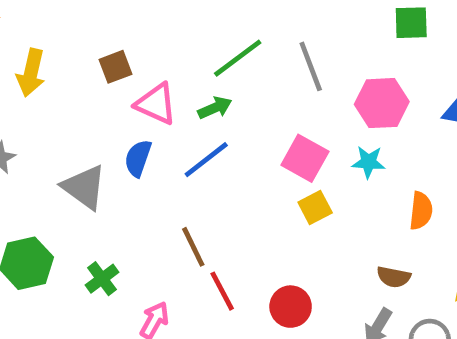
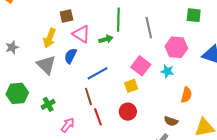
green line: (238, 58) -> (118, 20), turned -60
yellow arrow: (31, 73) -> (50, 38), moved
blue line: (206, 160) -> (97, 73), moved
yellow square: (315, 207) -> (131, 86), moved
red circle: (291, 307) -> (128, 112), moved

